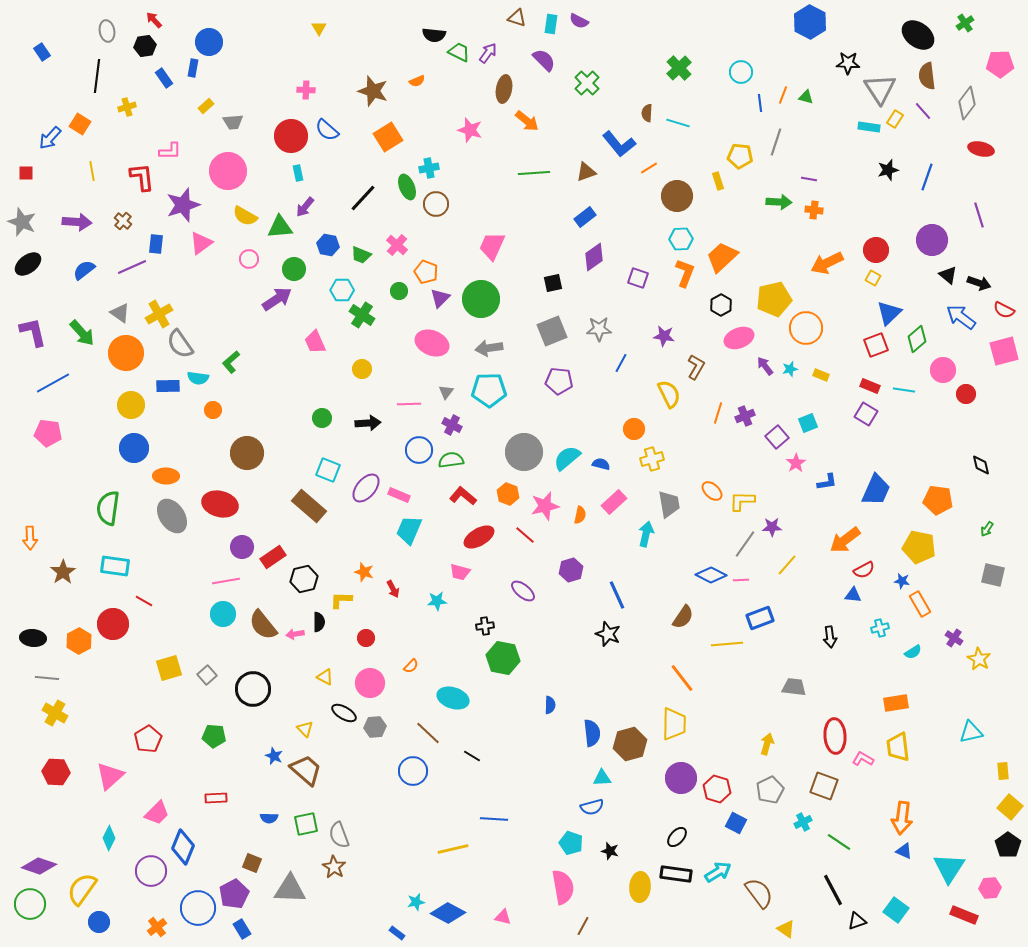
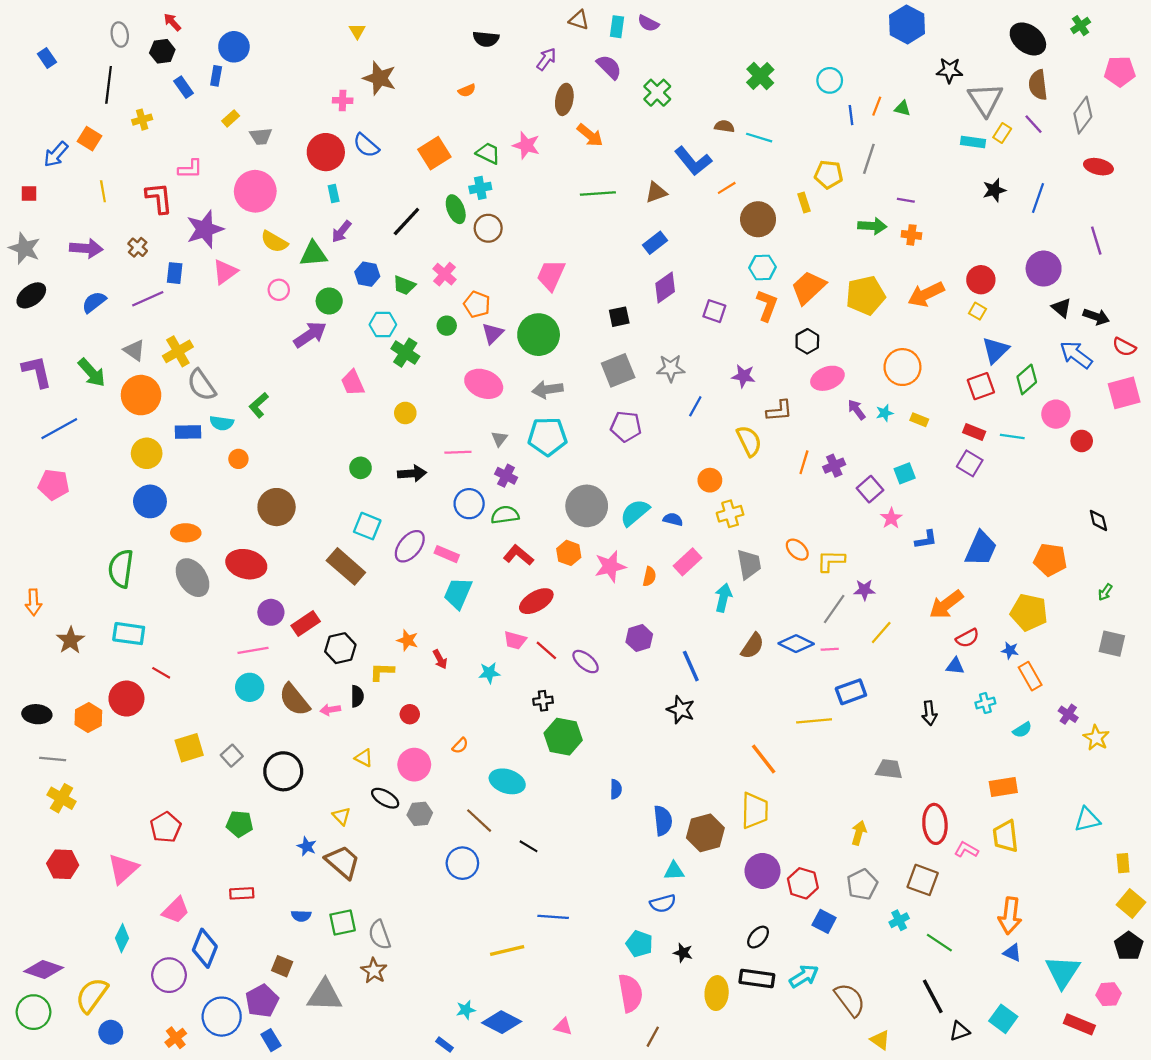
green trapezoid: (459, 52) -> (488, 153), moved
brown star: (373, 91) -> (380, 78), moved
brown semicircle: (647, 113) -> (724, 126), turned 96
yellow pentagon: (774, 299) -> (866, 295), moved
brown L-shape: (696, 367) -> (779, 411), turned 55
red line: (525, 535) -> (546, 650), moved
brown semicircle: (683, 617) -> (752, 646), moved

